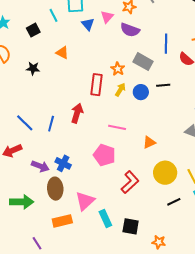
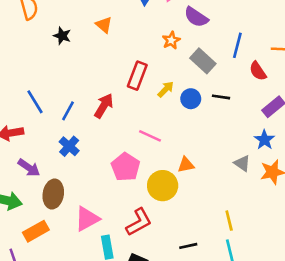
orange star: (118, 69) -> (171, 40), moved
blue cross: (63, 163) -> (69, 146), moved
purple arrow: (40, 166) -> (29, 168), moved
yellow circle: (165, 173) -> (163, 186), moved
red L-shape: (130, 182) -> (139, 222), moved
black line: (174, 202) -> (188, 246), moved
orange rectangle: (62, 221) -> (36, 231), moved, turned -30

